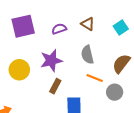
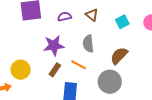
yellow circle: (19, 70) -> (21, 70), moved
orange line: (95, 78) -> (79, 65), moved
gray circle: (115, 92) -> (110, 82), size x1.5

